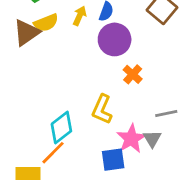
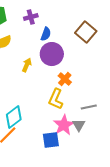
yellow arrow: (80, 16) -> (27, 65), moved
yellow L-shape: (102, 109) -> (56, 99), moved

